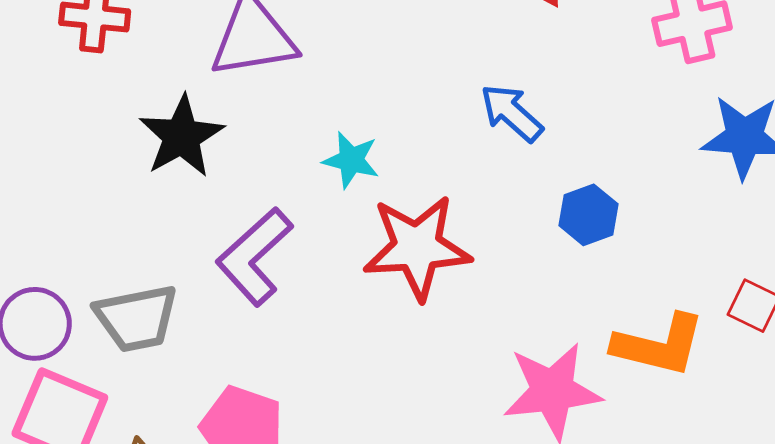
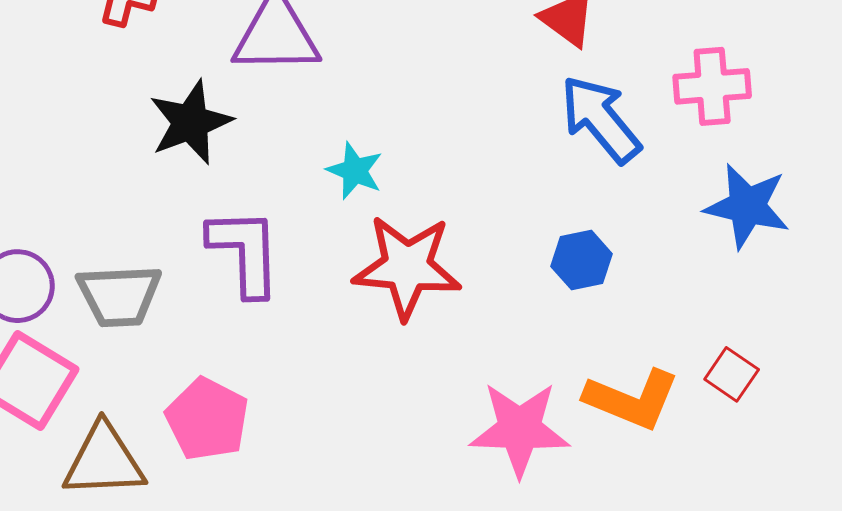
blue arrow: (512, 113) -> (601, 119), moved, size x1.4
purple L-shape: (254, 257) -> (245, 252), turned 122

